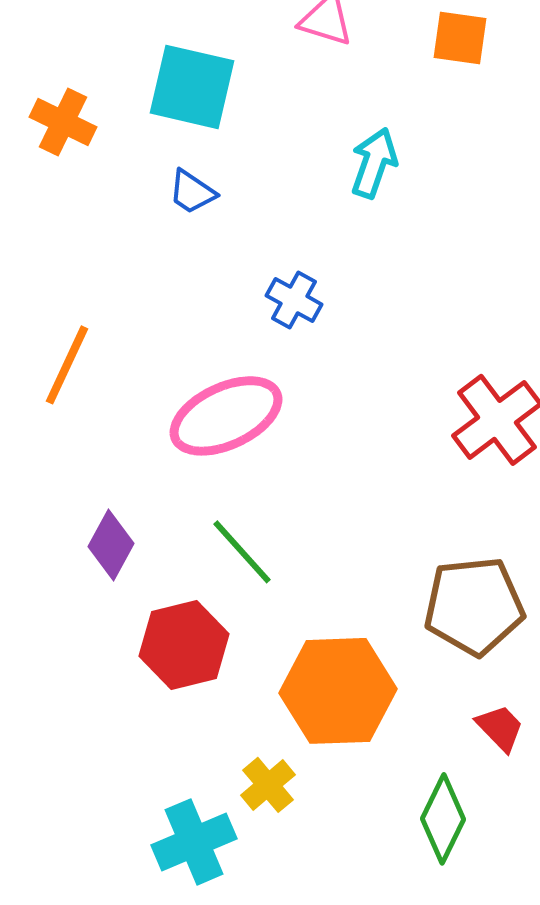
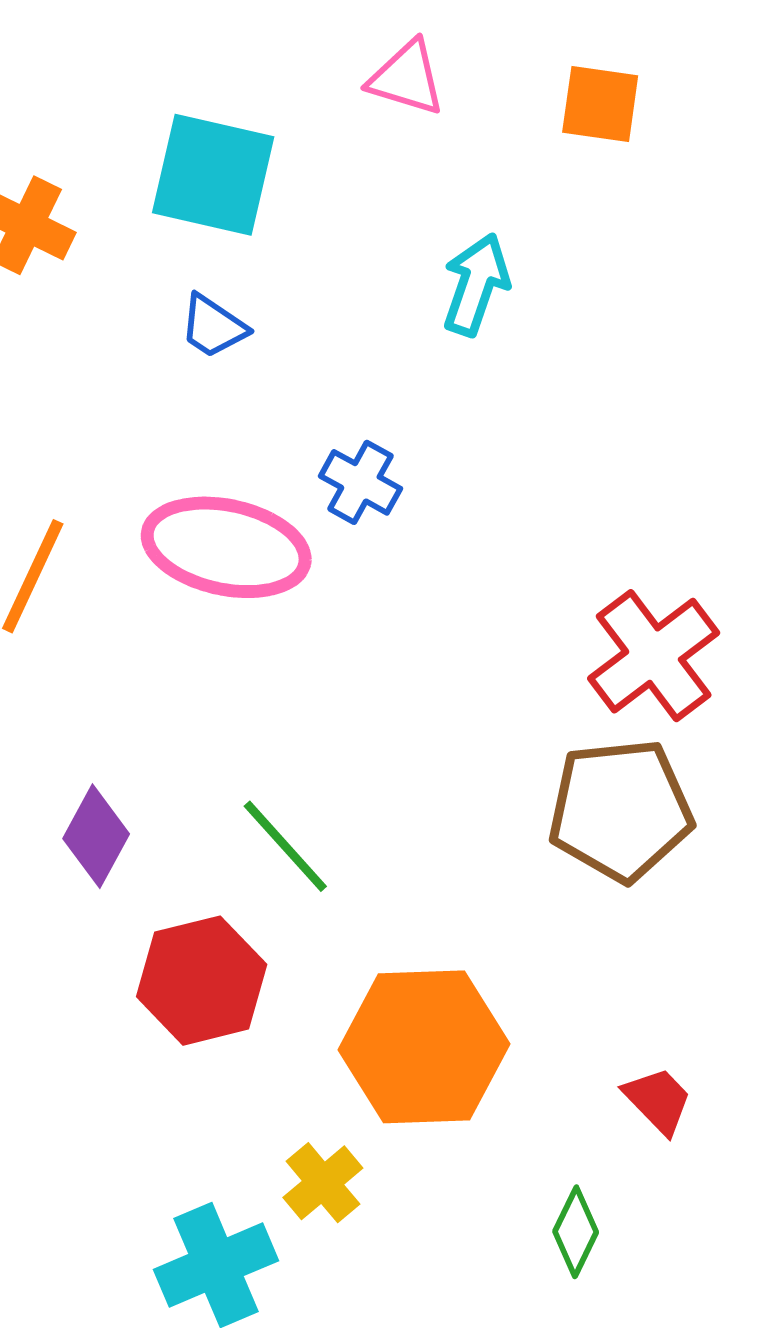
pink ellipse: (226, 416) -> (226, 547), moved, turned 37
brown pentagon: (474, 606) -> (620, 810), moved
green diamond: (443, 819) -> (576, 1232), size x0.7

